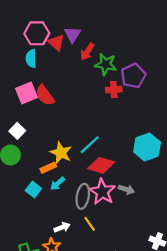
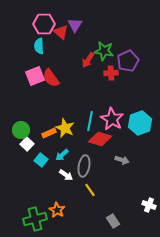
red arrow: (87, 52) -> (88, 60), moved
white square: (17, 131) -> (27, 144), moved
cyan line: (90, 145) -> (90, 121), turned -36
orange rectangle: (48, 168) -> (49, 133), moved
pink star: (102, 192) -> (112, 119), moved
white arrow: (62, 227) -> (66, 175), moved, turned 56

